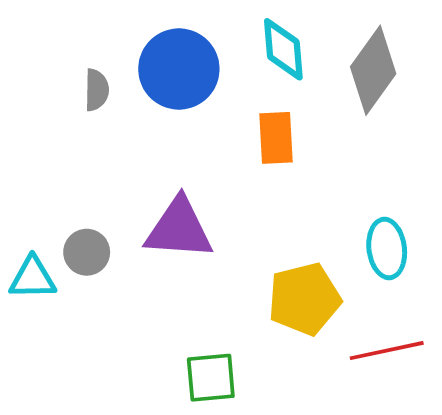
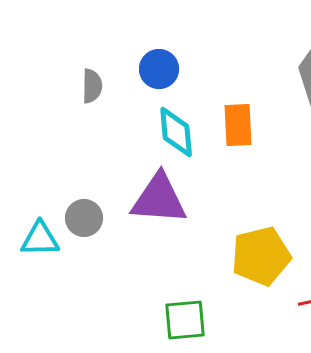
cyan diamond: (283, 49) -> (176, 132), moved
blue circle: (179, 69) -> (159, 69), size x0.6

